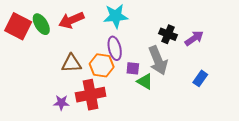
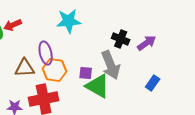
red arrow: (71, 20) -> (13, 25), moved, size x0.7
purple ellipse: (115, 48) -> (46, 53), moved
green triangle: (145, 81) -> (98, 86), size x1.5

